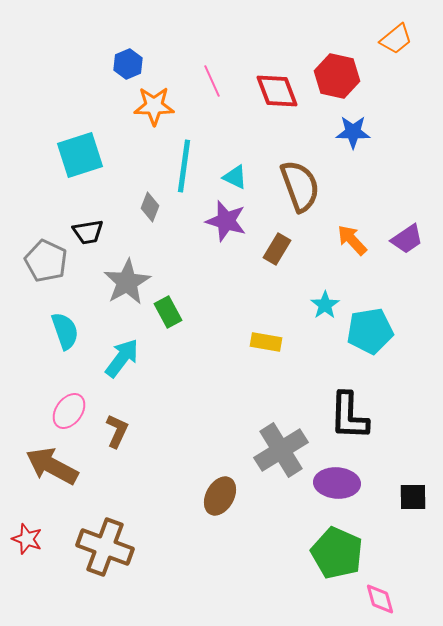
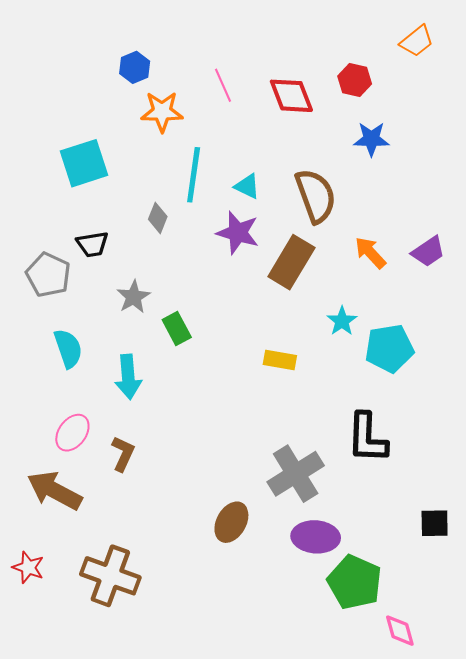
red hexagon: (337, 76) -> (355, 80), size x0.7
brown rectangle: (277, 249) -> (291, 262), size x1.6
gray star: (127, 282) -> (134, 297), size x0.7
cyan arrow: (122, 358) -> (128, 377), turned 138
purple ellipse: (337, 483) -> (316, 537), moved

